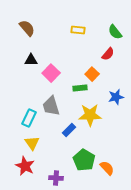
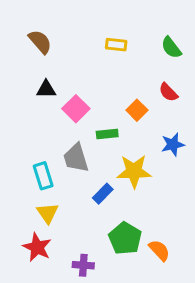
red semicircle: (108, 54) -> (168, 92), moved, turned 96
green rectangle: (80, 88) -> (107, 134), moved
cyan rectangle: (29, 118) -> (43, 176), turned -42

